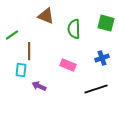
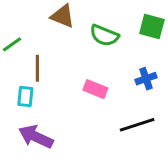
green semicircle: (74, 29) -> (104, 35), turned -66
purple arrow: (39, 86) -> (36, 137), moved, size x1.6

